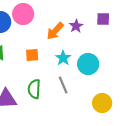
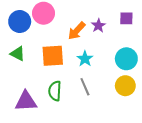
orange square: (32, 55) -> (53, 56), size x1.6
cyan circle: (88, 64) -> (126, 59), moved
yellow circle: (102, 103) -> (125, 86), moved

